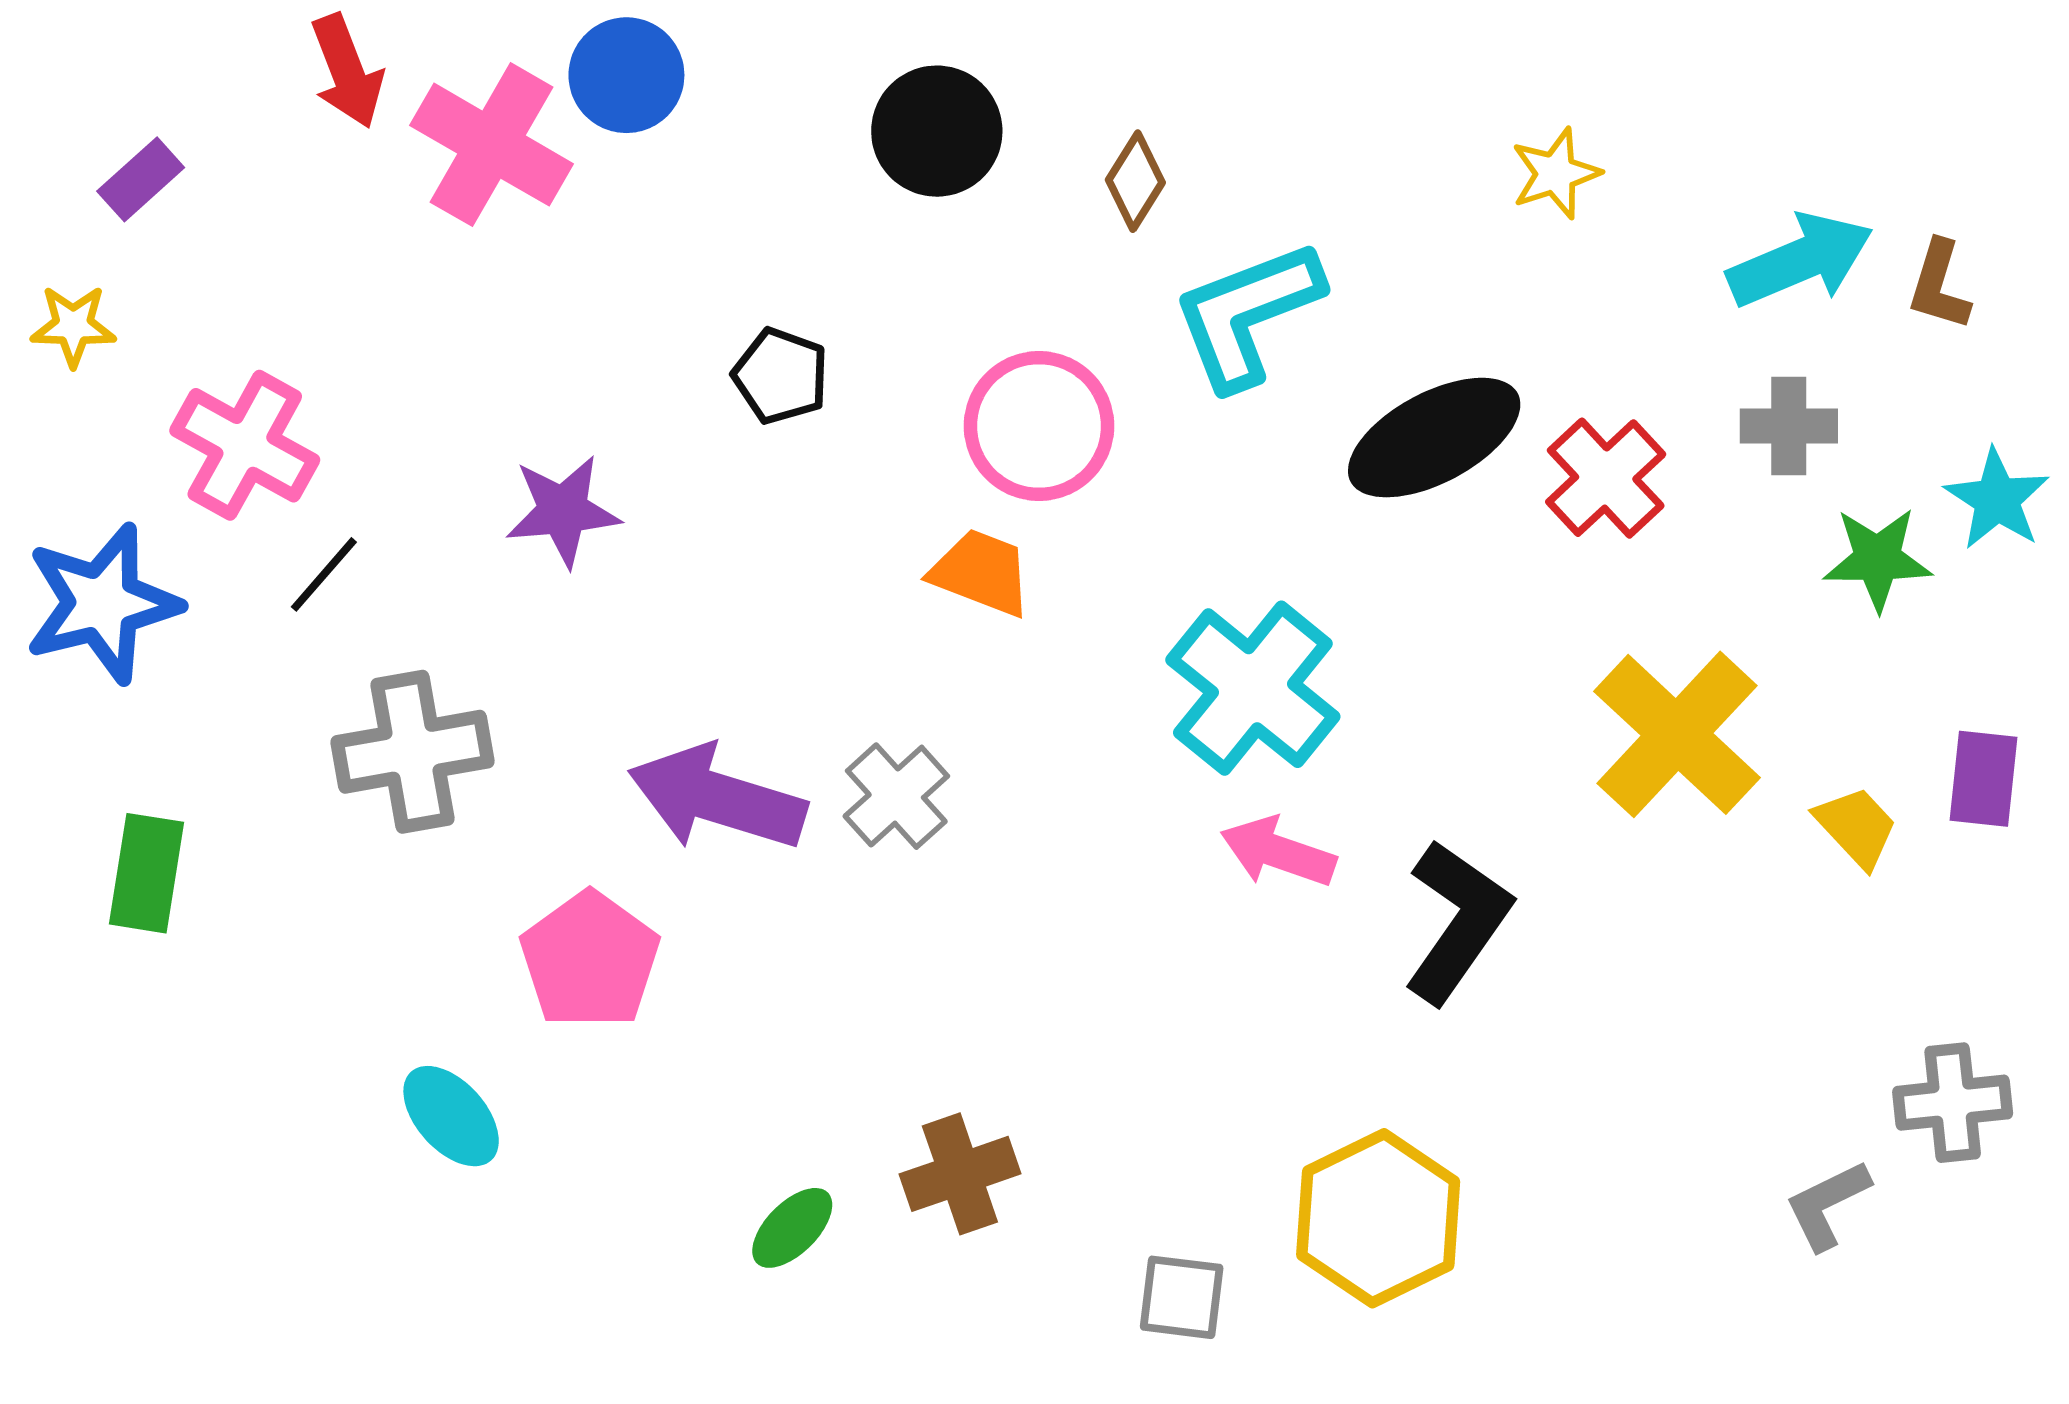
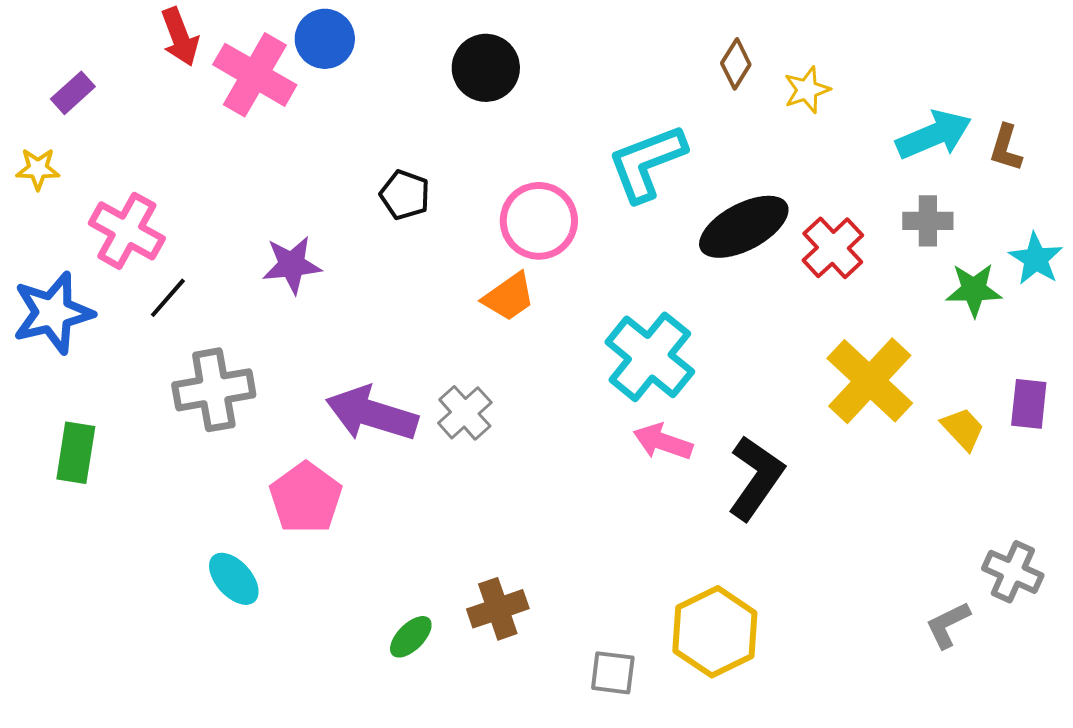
brown diamond: (1135, 181) -> (736, 64), moved
orange trapezoid: (981, 573) -> (509, 297), turned 124
gray cross: (1953, 1103) -> (1013, 572), turned 30

